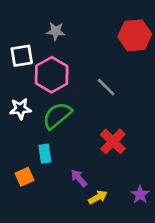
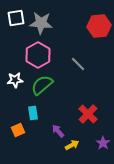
gray star: (56, 31) -> (41, 23), size x1.6
white square: (22, 56) -> (16, 18), moved
red cross: (113, 141) -> (88, 114), moved

